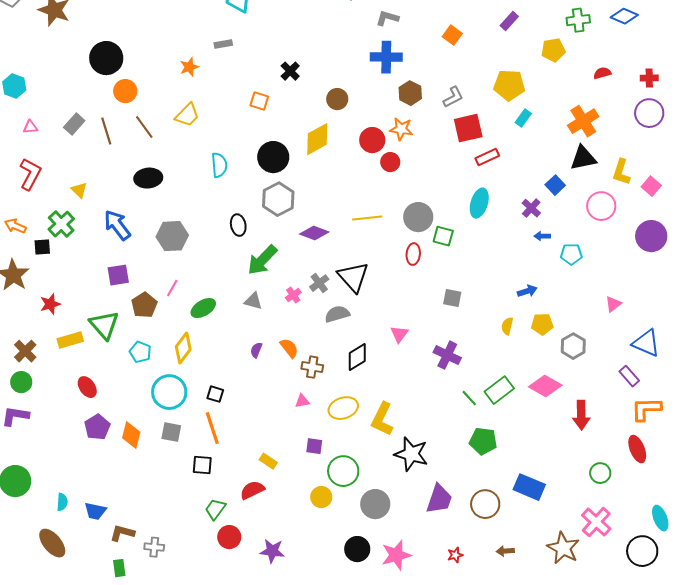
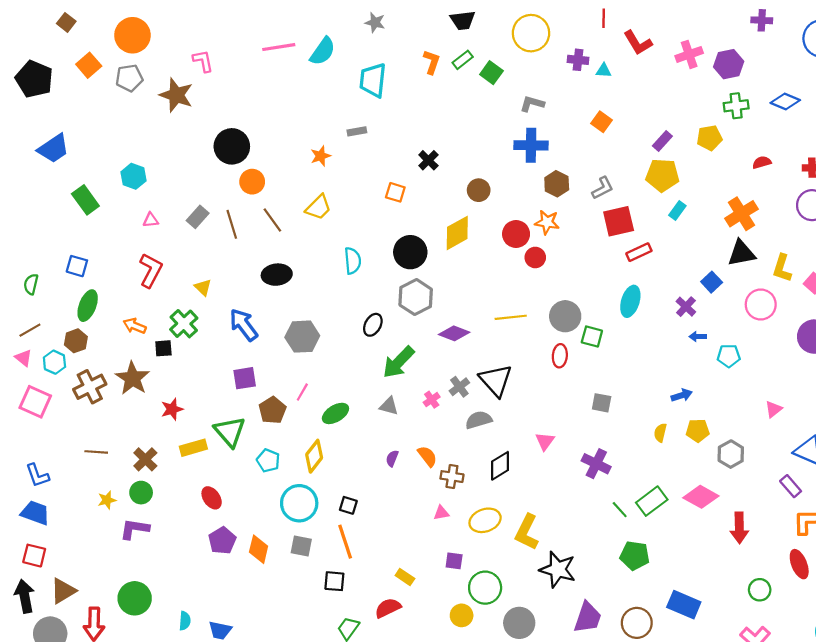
purple rectangle: (509, 21) -> (662, 141), moved
black ellipse: (238, 225) -> (373, 325), turned 40

